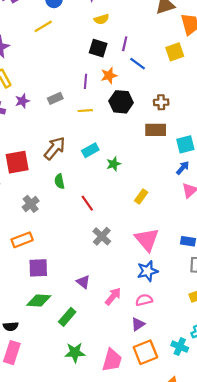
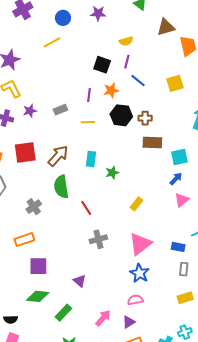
yellow semicircle: (102, 19) -> (126, 41), moved
yellow square: (175, 52) -> (175, 83), moved
brown cross: (161, 102) -> (145, 118), moved
cyan rectangle: (90, 150) -> (91, 159), turned -56
red square: (17, 162) -> (25, 153), moved
green semicircle: (59, 181) -> (61, 187), size x1.6
gray cross: (102, 236) -> (98, 239), turned 30
pink triangle: (147, 240) -> (140, 244), turned 30
blue star: (148, 271) -> (140, 273), turned -30
pink arrow: (113, 296) -> (103, 318), moved

